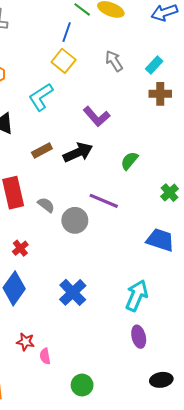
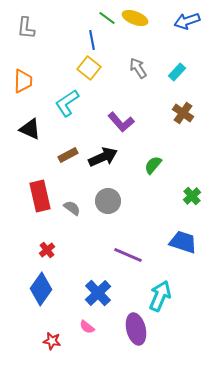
blue line: (67, 32) -> (92, 40), turned -30
brown cross: (160, 94) -> (183, 113), moved, turned 35
purple line: (104, 201) -> (128, 255), moved
gray circle: (75, 220) -> (108, 201), moved
purple ellipse: (139, 337) -> (136, 329), moved, size x1.4
pink semicircle: (45, 356) -> (87, 327), moved, turned -42

